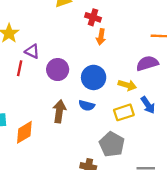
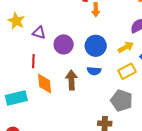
red line: (20, 68) -> (33, 61), moved
yellow arrow: (127, 85) -> (126, 47), turned -35
orange diamond: (24, 132) -> (45, 83), moved, turned -55

